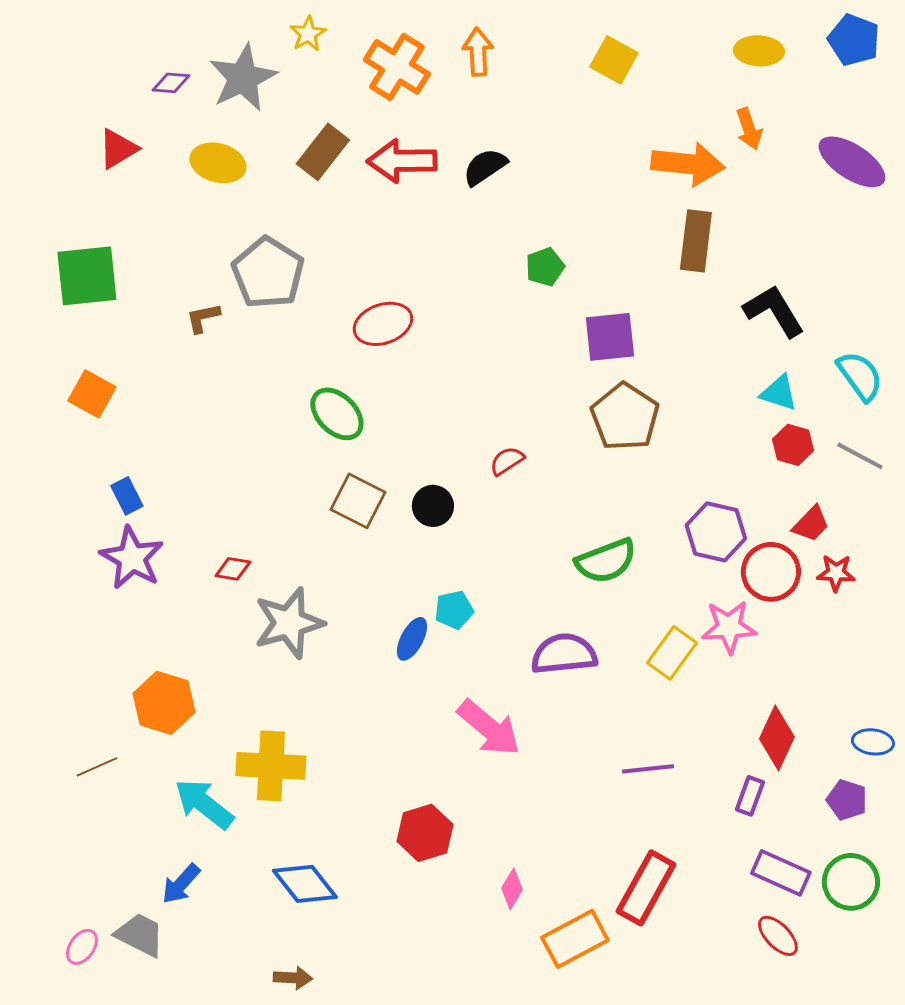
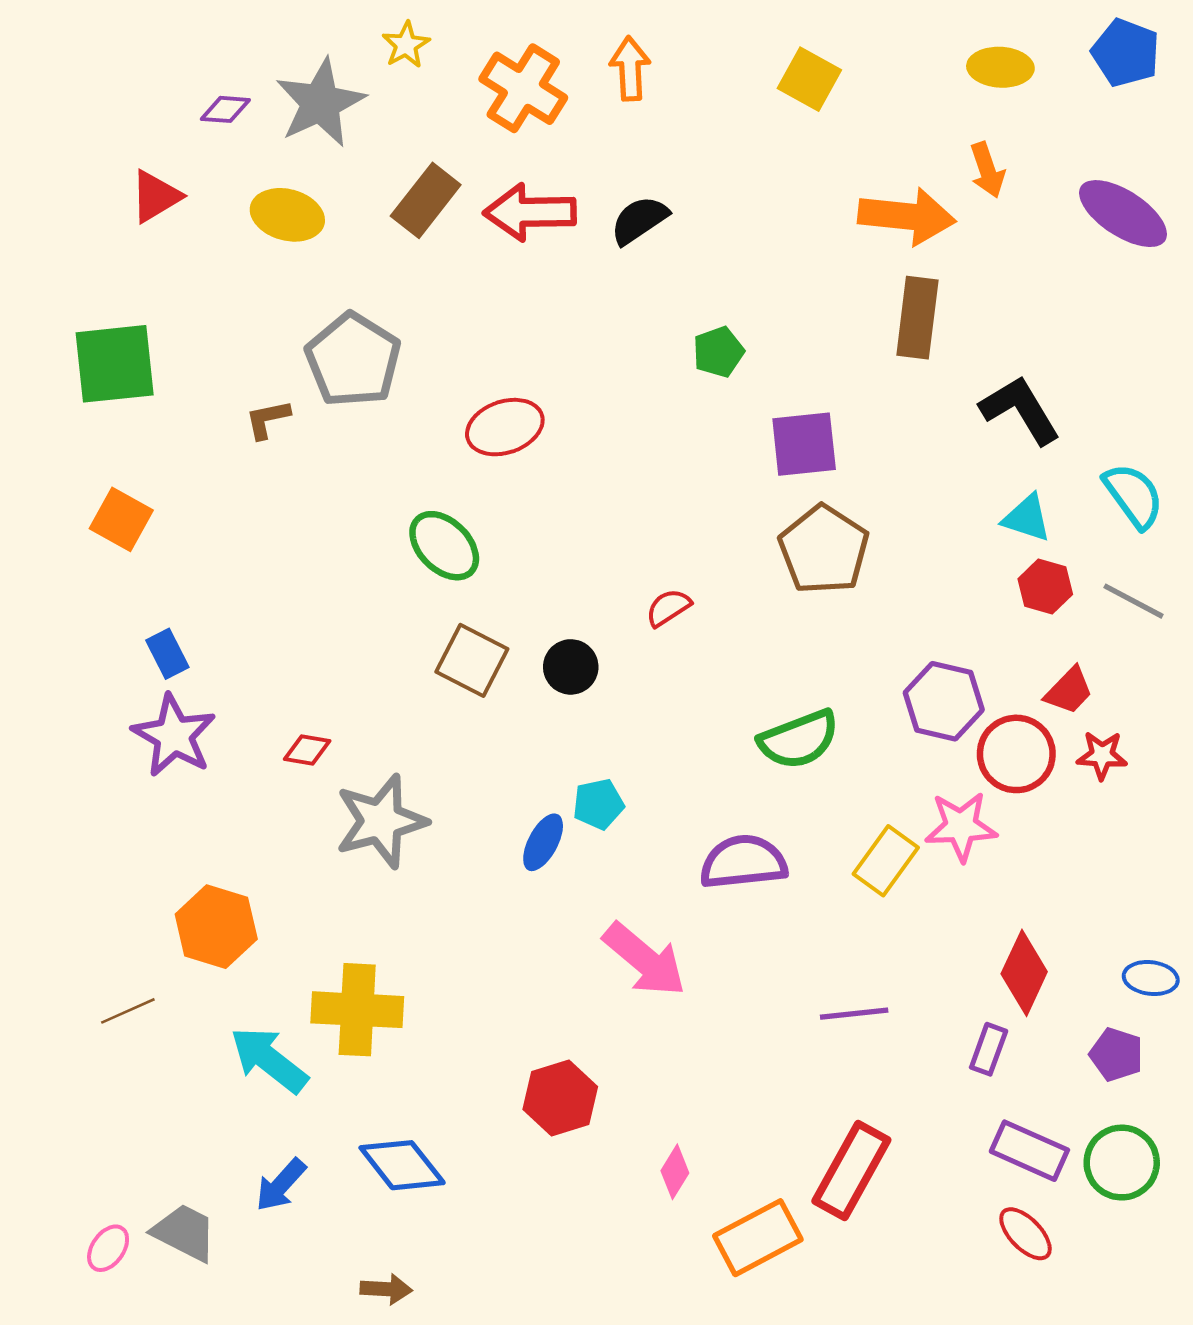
blue arrow: (181, 884) -> (281, 1185), moved

